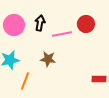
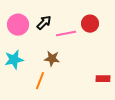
black arrow: (40, 23) -> (44, 23), turned 35
orange line: (25, 81) -> (40, 81), moved

